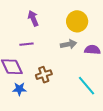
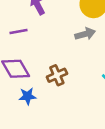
purple line: (27, 44) -> (18, 32), moved

